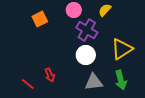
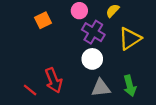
yellow triangle: (122, 49) -> (130, 39), moved
red arrow: (50, 75) -> (54, 80), size x1.6

